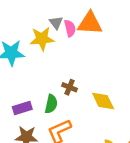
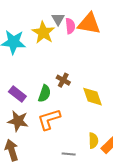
yellow star: (42, 39) -> (43, 32), turned 30
purple rectangle: (22, 108) -> (17, 94), turned 48

